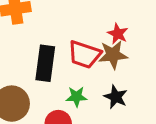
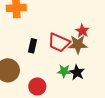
black rectangle: (45, 63) -> (32, 46), size x0.6
green star: (77, 97) -> (64, 71), moved

